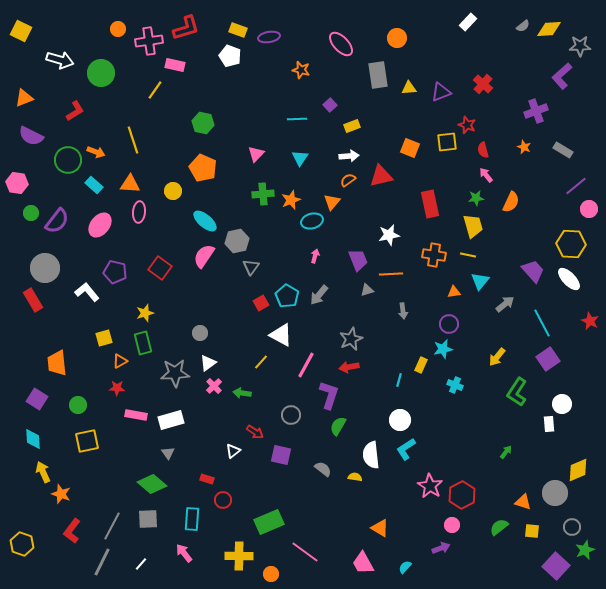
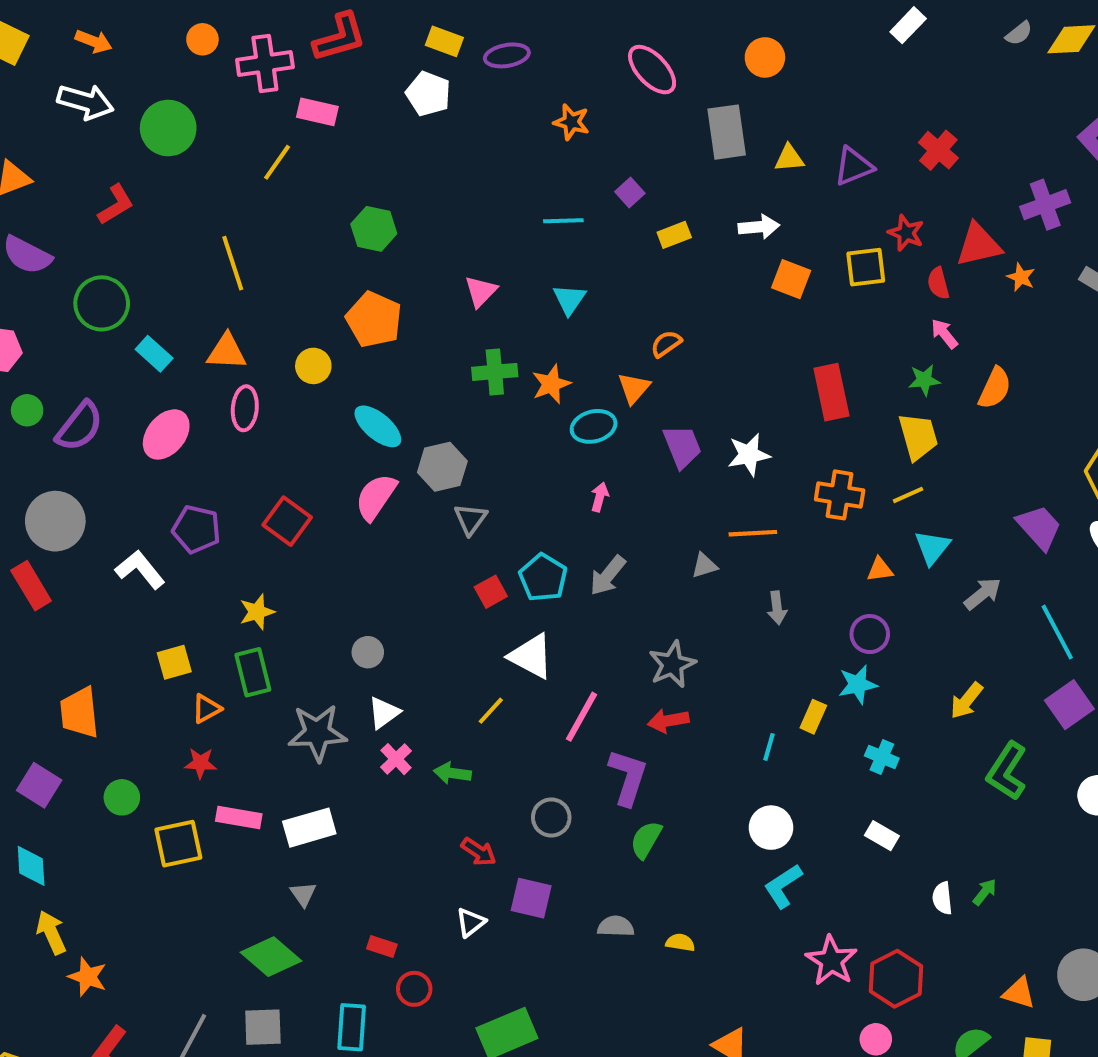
orange arrow: (96, 152) -> (94, 41), moved
white arrow: (349, 156) -> (759, 227), moved
red triangle: (381, 176) -> (979, 245), moved
yellow line: (468, 255) -> (908, 495), turned -35
purple trapezoid: (358, 260) -> (682, 447), moved
white rectangle: (549, 424) -> (882, 836), moved, turned -56
yellow square: (87, 441) -> (178, 844), moved
white triangle: (233, 451) -> (471, 922), moved
white semicircle: (371, 455) -> (942, 898), moved, size x0.6
gray semicircle: (323, 469) -> (616, 926), turned -36

